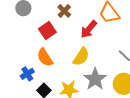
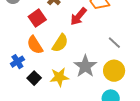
yellow semicircle: (81, 57) -> (60, 43), moved

